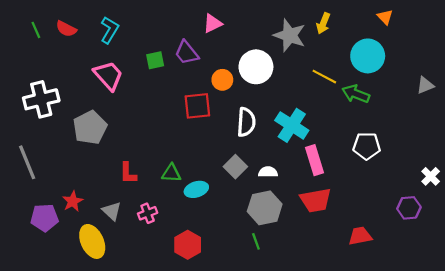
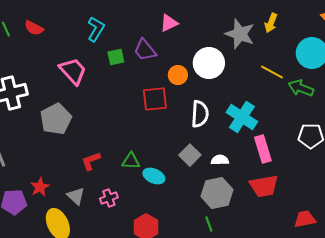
cyan L-shape: (110, 30) -> (96, 29), moved
red L-shape: (128, 173) -> (91, 161), turned 70
cyan ellipse: (196, 189) -> (154, 176), turned 40

